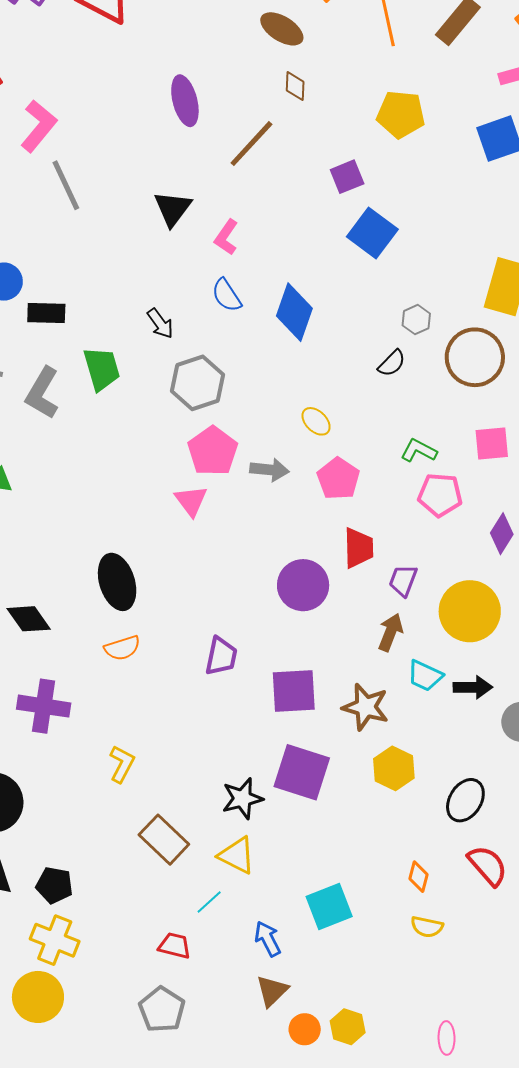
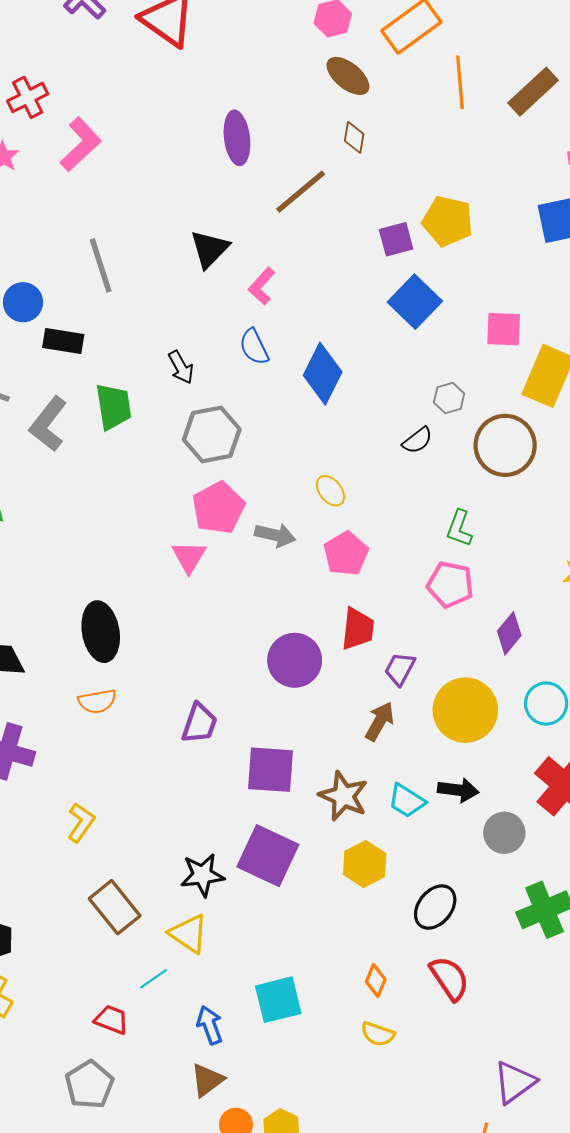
yellow pentagon: (401, 114) -> (448, 221), moved
gray line: (66, 185) -> (101, 265), moved
pink square: (492, 443) -> (504, 329), moved
green L-shape: (419, 451) -> (459, 528), moved, turned -105
cyan trapezoid: (425, 676) -> (407, 801), moved

